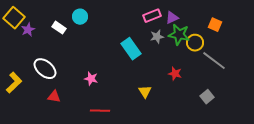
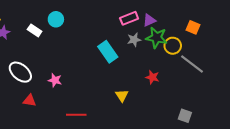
pink star: (91, 79) -> (55, 80), moved
gray square: (207, 97) -> (185, 116), moved, turned -32

